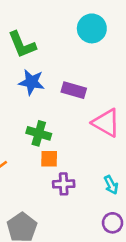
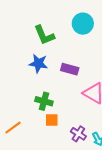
green L-shape: (22, 45) -> (44, 35), moved
purple cross: (64, 184) -> (78, 134), moved, turned 35

